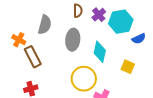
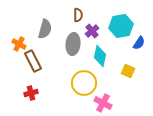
purple cross: (99, 15) -> (92, 31), moved
blue semicircle: (139, 39) -> (139, 43), turned -32

